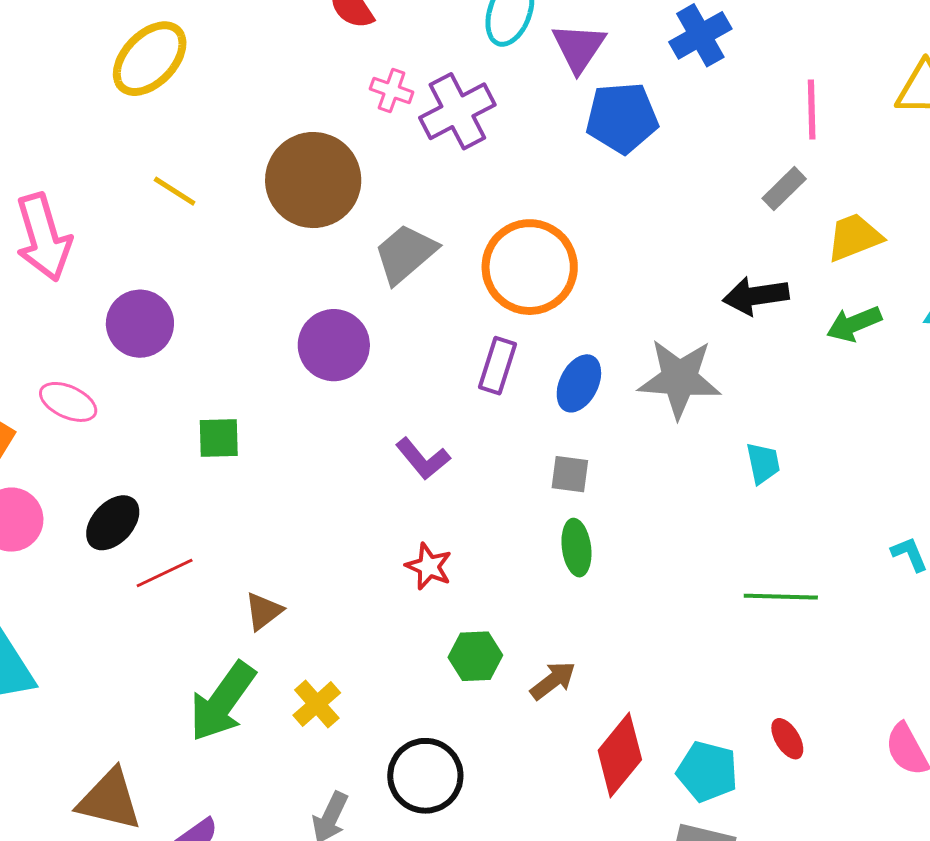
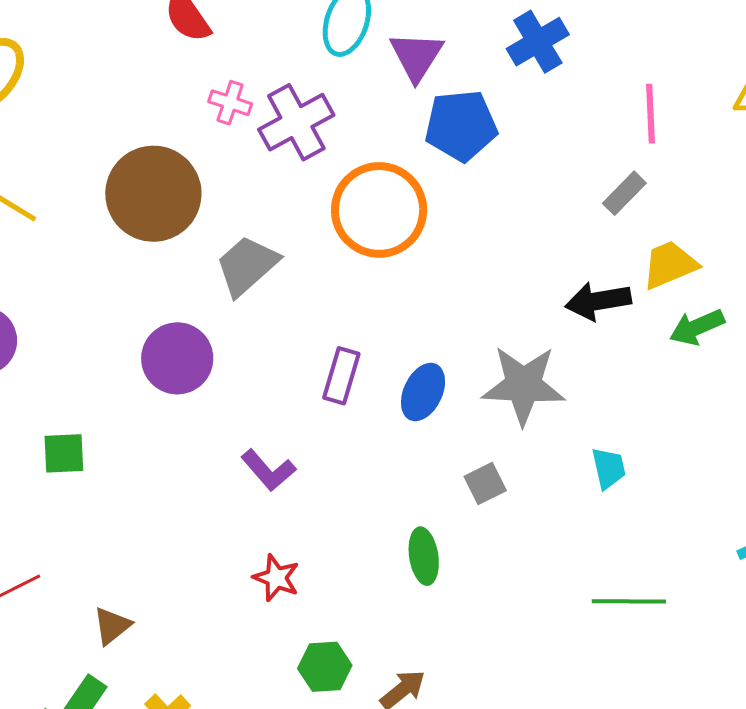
yellow trapezoid: (854, 237) -> (670, 265), moved
orange circle: (530, 267) -> (379, 210), moved
gray square: (570, 474) -> (485, 483), moved, turned -33

